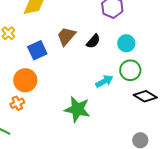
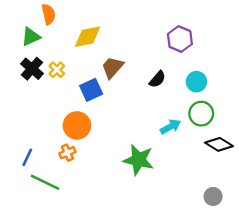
brown trapezoid: (66, 36) -> (112, 67), moved

